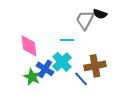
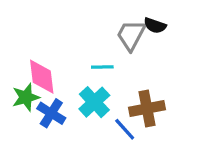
blue cross: (45, 69) -> (51, 113), moved
green star: (32, 77) -> (26, 97), moved, turned 30

